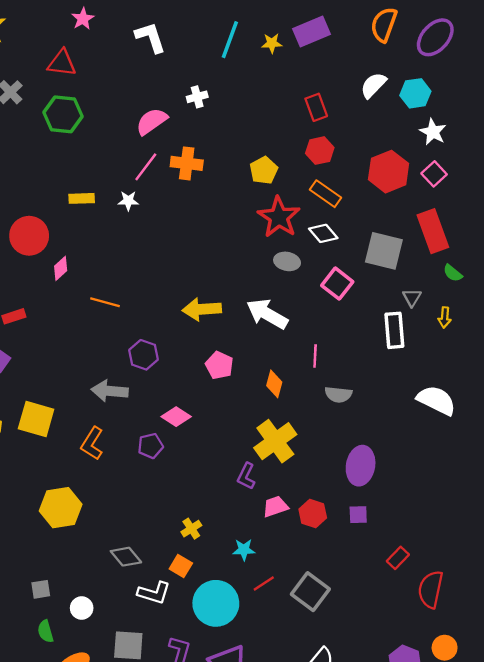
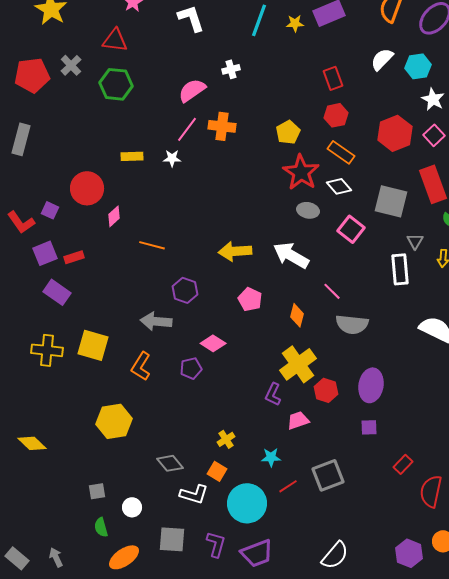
pink line: (315, 356) -> (332, 291), turned -48
gray semicircle: (338, 394) -> (352, 324), size x1.4
red hexagon: (313, 513) -> (326, 390), moved
gray square: (310, 592) -> (328, 475), moved, turned 32

